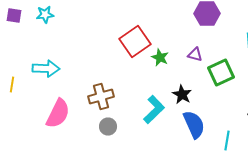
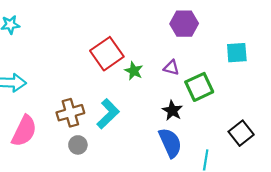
black star: (182, 94) -> (172, 111), moved
cyan L-shape: (154, 110) -> (108, 114), moved

